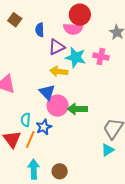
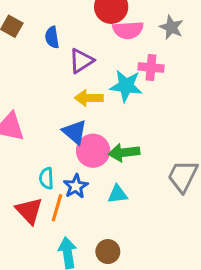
pink semicircle: (73, 29) -> (128, 30), moved
cyan star: (76, 57) -> (126, 86), moved
cyan triangle: (108, 150) -> (118, 194), moved, turned 32

